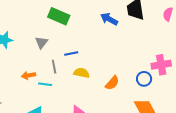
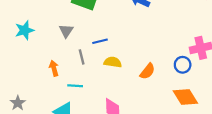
orange arrow: (29, 75) -> (54, 68), turned 88
cyan line: (45, 84) -> (75, 86), moved

